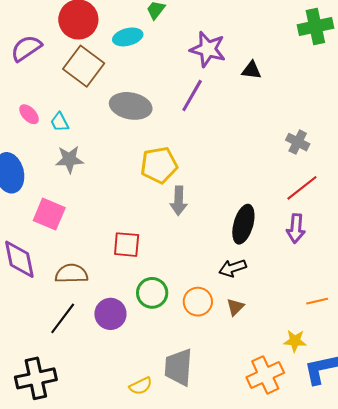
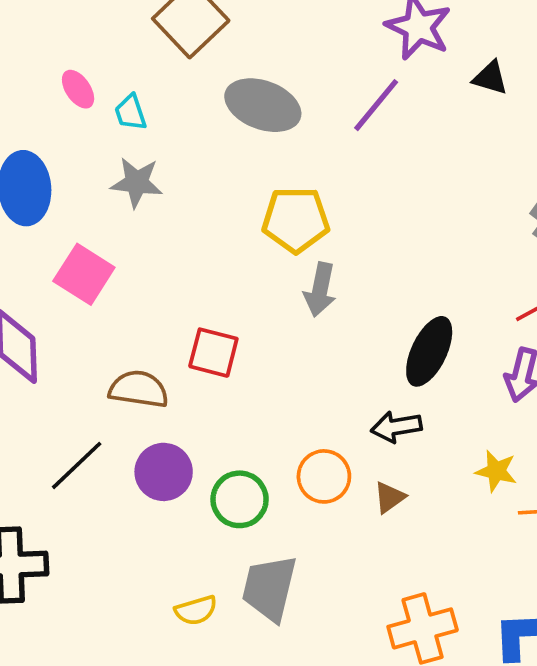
brown semicircle: (72, 274) -> (139, 389), moved
green circle: (152, 293) -> (240, 499), moved
yellow star: (295, 341) -> (496, 471), moved

